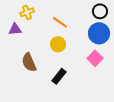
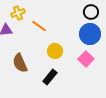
orange line: (60, 22) -> (39, 26), moved
yellow circle: (58, 44) -> (55, 51), moved

